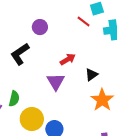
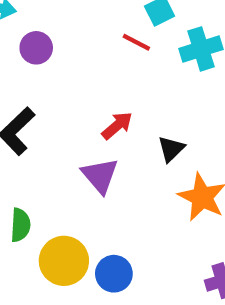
purple circle: (40, 27) -> (36, 48), moved

